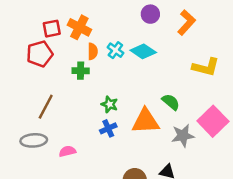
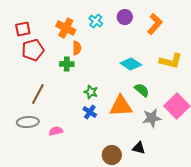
red square: (52, 29) -> (23, 29), moved
cyan cross: (115, 50) -> (96, 21), moved
cyan diamond: (143, 51) -> (131, 64), moved
blue cross: (108, 128) -> (90, 112), turned -32

